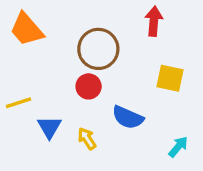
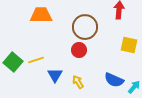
orange trapezoid: (27, 29) -> (41, 15), turned 130
blue semicircle: (128, 117) -> (114, 80), moved

